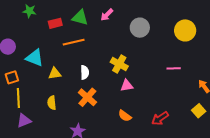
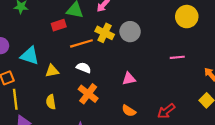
red rectangle: (55, 23) -> (59, 25), moved
gray circle: (140, 28) -> (130, 32), moved
orange line: (74, 42) -> (81, 43), moved
yellow cross: (119, 64) -> (105, 33), moved
white semicircle: (85, 72) -> (84, 68), turned -64

